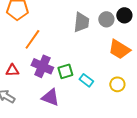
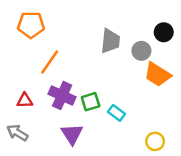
gray circle: (106, 19) -> (141, 51), moved
yellow circle: (117, 84) -> (155, 141), moved
purple triangle: (50, 97) -> (72, 134), turned 36

